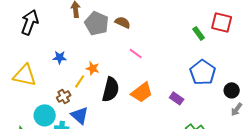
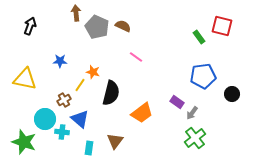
black arrow: (30, 22) -> (30, 26), size x0.7
blue pentagon: (203, 72) -> (203, 76), turned 30
orange trapezoid: (142, 92) -> (142, 113), moved
gray arrow: (237, 109) -> (192, 113), moved

